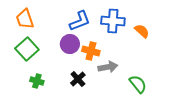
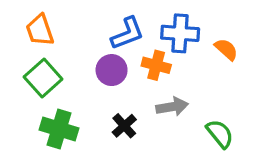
orange cross: (91, 51) -> (156, 65), moved
green cross: (37, 81) -> (59, 129), size x1.6

